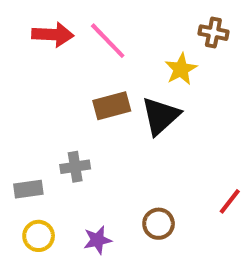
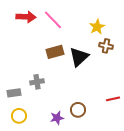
brown cross: (213, 33) -> (106, 46), moved
yellow star: (181, 69) -> (97, 27), moved
red line: (230, 201) -> (113, 99), turned 40
purple star: (98, 240) -> (57, 118), moved

